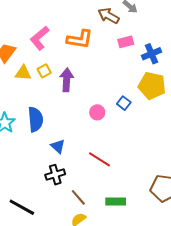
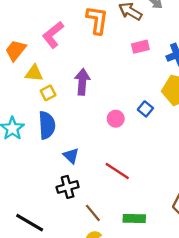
orange L-shape: (80, 39) -> (97, 20), moved, turned -92
pink rectangle: (126, 42) -> (140, 47), moved
yellow square: (44, 71) -> (48, 93), moved

